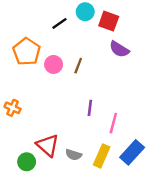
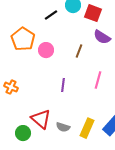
brown line: (78, 66) -> (79, 51), moved
purple line: (90, 108) -> (63, 85), moved
pink line: (113, 123) -> (98, 80), moved

